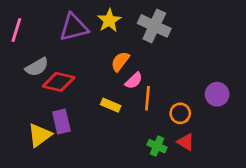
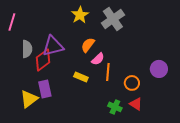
gray cross: (154, 26) -> (113, 19), turned 30
purple triangle: (74, 27) -> (53, 46), moved
gray semicircle: (37, 67) -> (27, 49), turned -60
red diamond: (59, 82) -> (43, 60), turned -50

